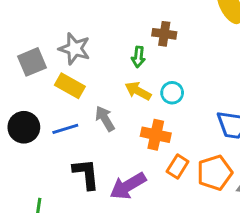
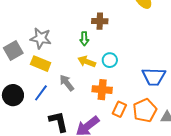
blue line: (65, 129) -> (41, 93), turned -30

